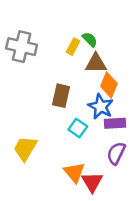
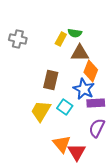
green semicircle: (90, 39) -> (75, 33), turned 144
gray cross: (22, 47) -> (18, 39), size x0.7
yellow trapezoid: (25, 148) -> (41, 111), moved

